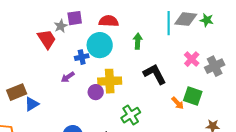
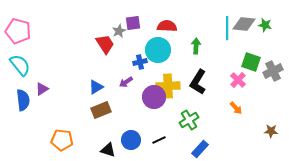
pink cross: (192, 59) -> (238, 80), moved
black L-shape: (155, 74) -> (198, 82), moved, turned -120
brown rectangle: (17, 92) -> (101, 110), moved
purple circle: (96, 92) -> (154, 97), size x1.5
green square: (193, 96) -> (251, 62), moved
blue triangle: (32, 104) -> (96, 87), moved

